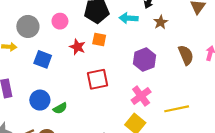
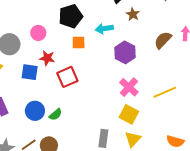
cyan arrow: (128, 18) -> (104, 29), moved
red star: (77, 47) -> (47, 58), moved
brown semicircle: (186, 55) -> (163, 40), turned -102
red square: (97, 79) -> (67, 77), moved

